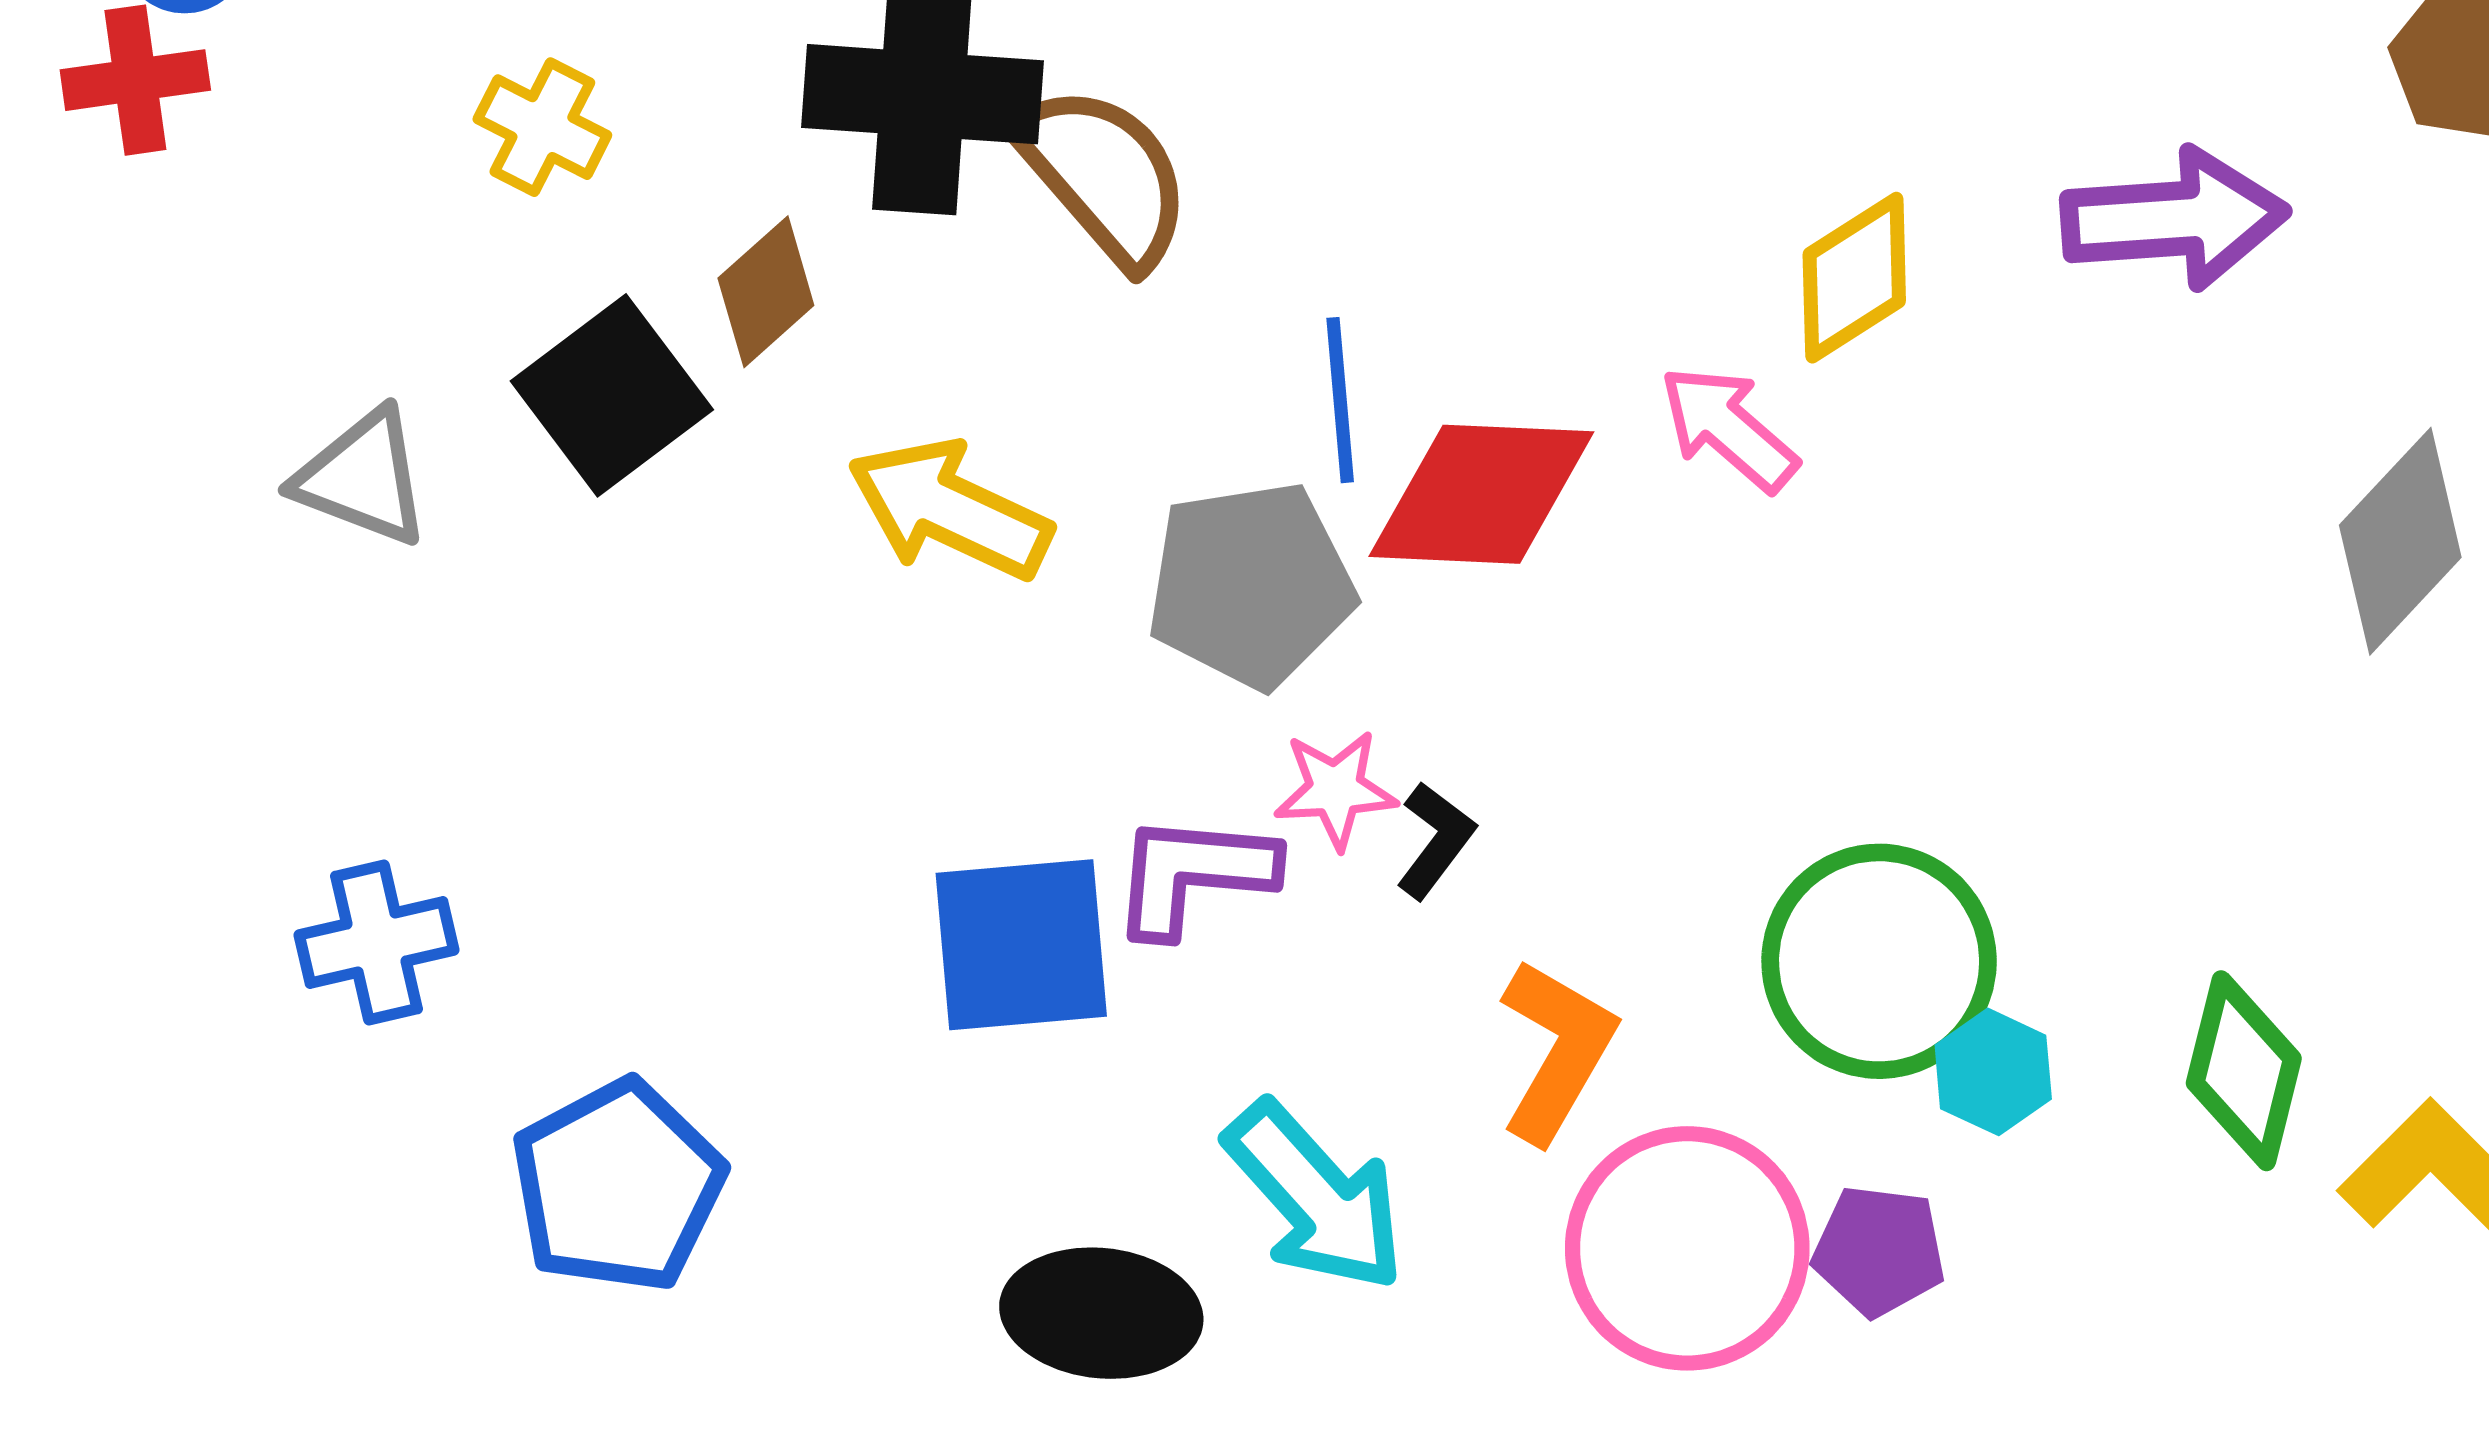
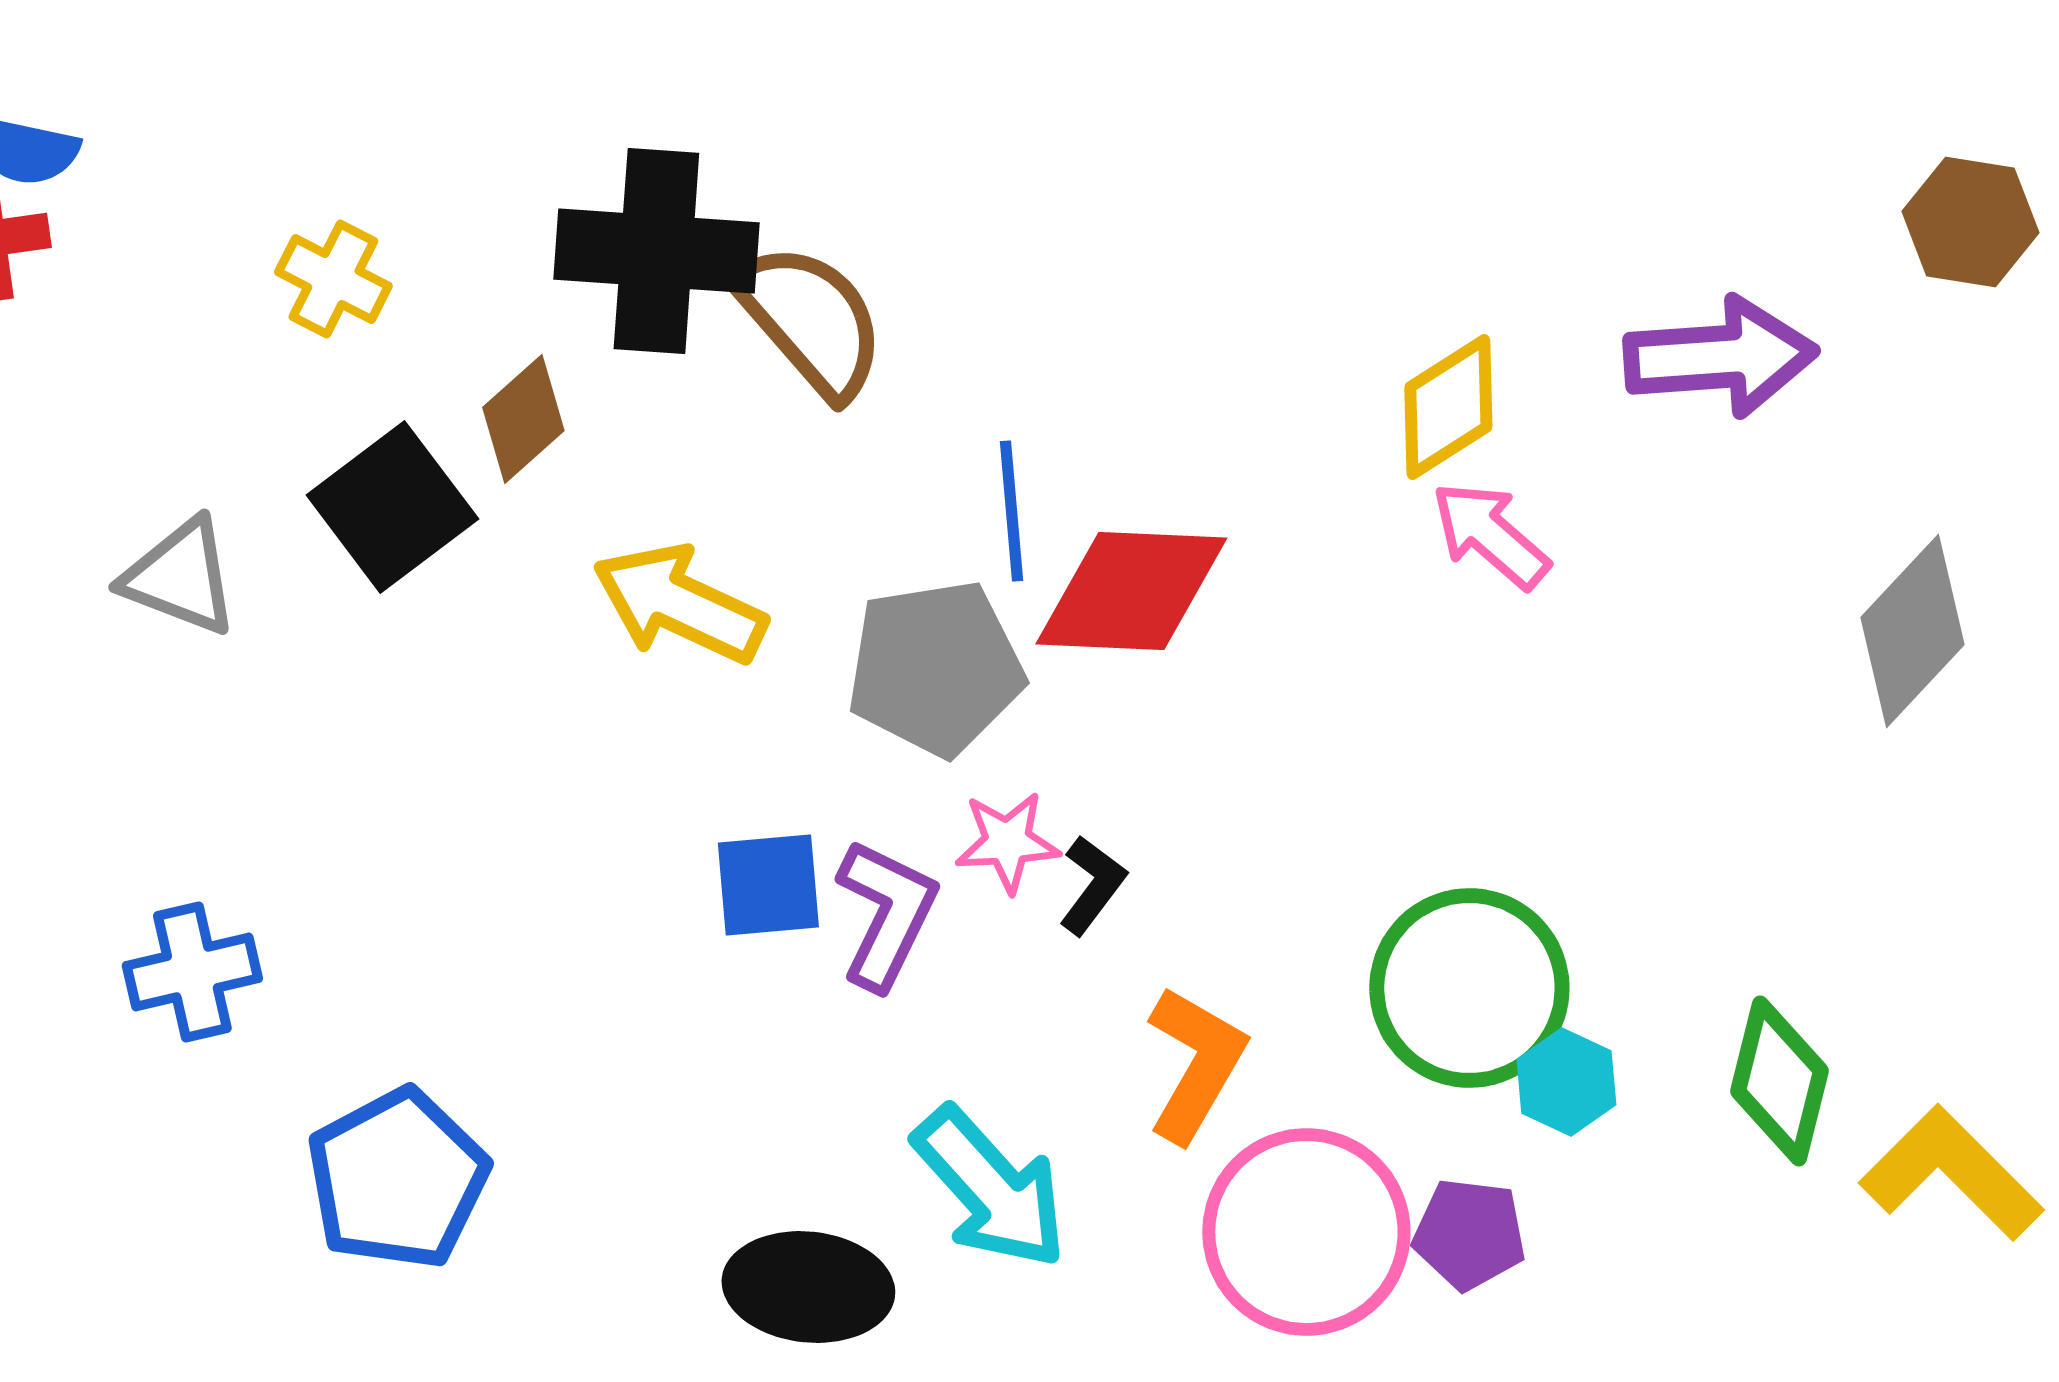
pink arrow: (1728, 428) -> (1490, 535), moved
purple L-shape: (1193, 874) -> (886, 914), turned 111
blue square: (1021, 945) -> (768, 885), moved, size x0.7

